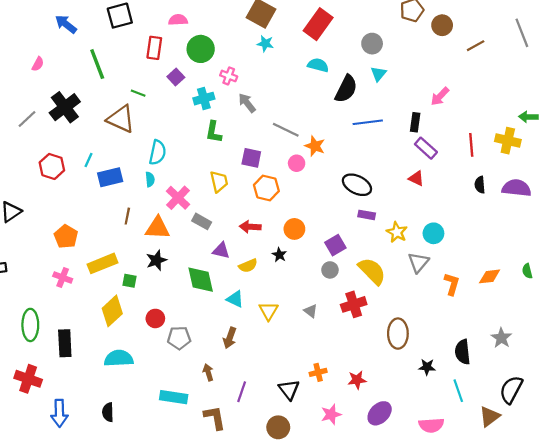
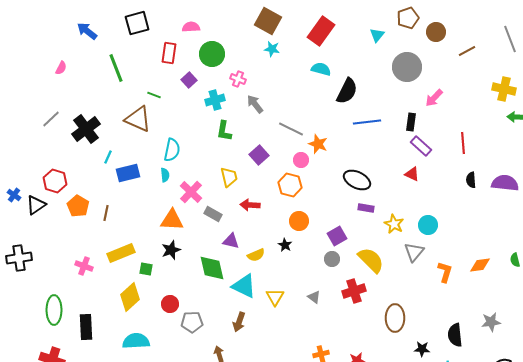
gray circle: (372, 44) -> (407, 67), moved, size x1.5
cyan triangle: (379, 74) -> (377, 35), moved
black cross: (65, 107) -> (86, 129), moved
yellow cross: (508, 141) -> (504, 89), moved
purple square: (251, 158) -> (259, 155), turned 36
red hexagon: (52, 166) -> (55, 181), moved
orange hexagon: (266, 188) -> (290, 185), moved
brown line: (127, 216) -> (106, 213), moved
red arrow: (250, 227) -> (250, 205), moved
orange pentagon: (66, 237) -> (78, 206), moved
cyan triangle: (235, 299) -> (244, 286), size x1.5
gray star: (501, 338) -> (491, 322), turned 30

